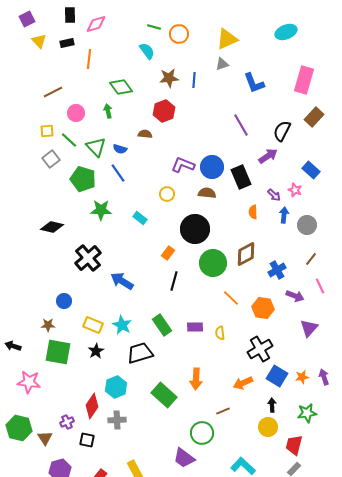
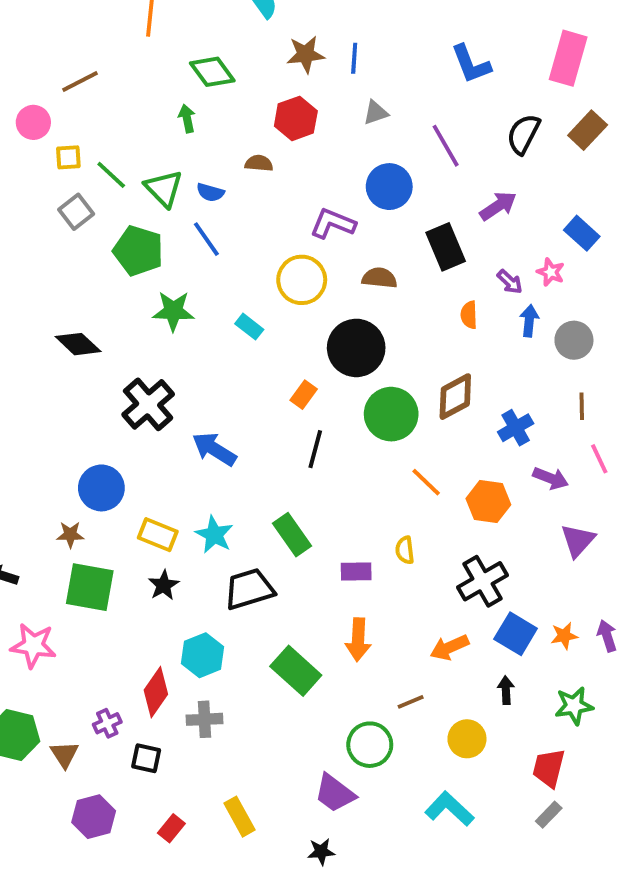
gray triangle: (222, 64) -> (376, 113), moved
pink circle: (76, 113) -> (33, 122), moved
black semicircle: (282, 131) -> (523, 134), moved
blue circle: (212, 167) -> (389, 187), moved
yellow circle: (167, 194) -> (302, 280), size x1.6
black diamond: (52, 227) -> (78, 344), turned 30
brown line: (311, 259) -> (582, 406), turned -40
blue circle: (64, 301) -> (101, 488), size x1.5
purple rectangle: (195, 327) -> (356, 572), moved
yellow circle: (268, 427) -> (467, 739), moved

